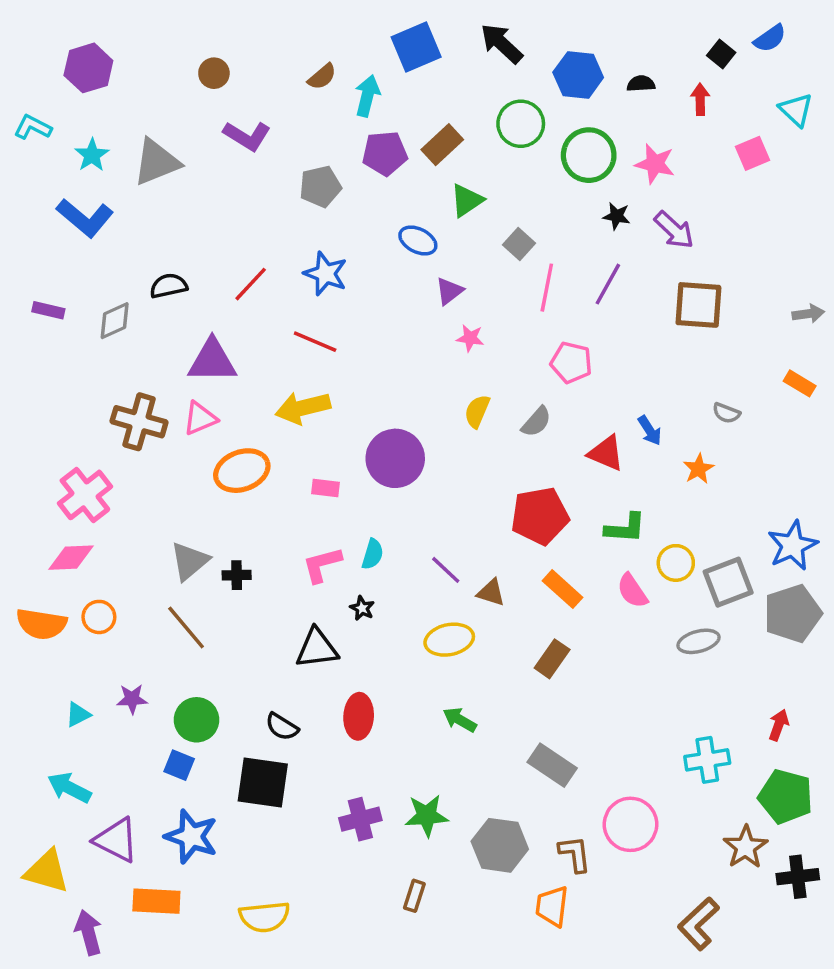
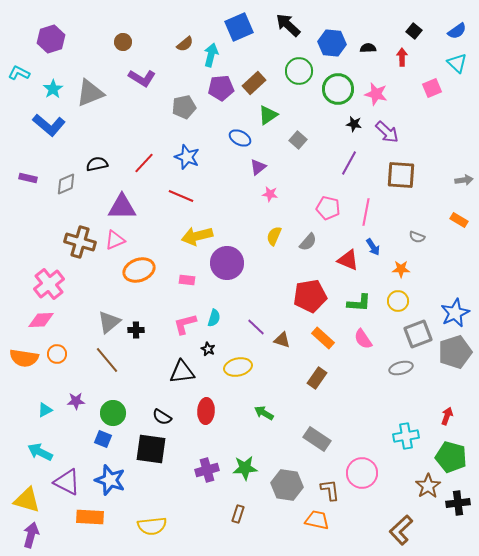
blue semicircle: (770, 38) -> (457, 31), moved
pink line: (547, 288) -> (366, 212), moved
yellow arrow: (303, 408) -> (197, 236), moved
orange star: (698, 469) -> (401, 269), turned 30
yellow circle: (676, 563) -> (398, 301), moved
yellow ellipse: (449, 640) -> (238, 367), moved
orange trapezoid: (552, 906) -> (317, 520), turned 95
purple arrow: (88, 932) -> (31, 535), moved, turned 30

